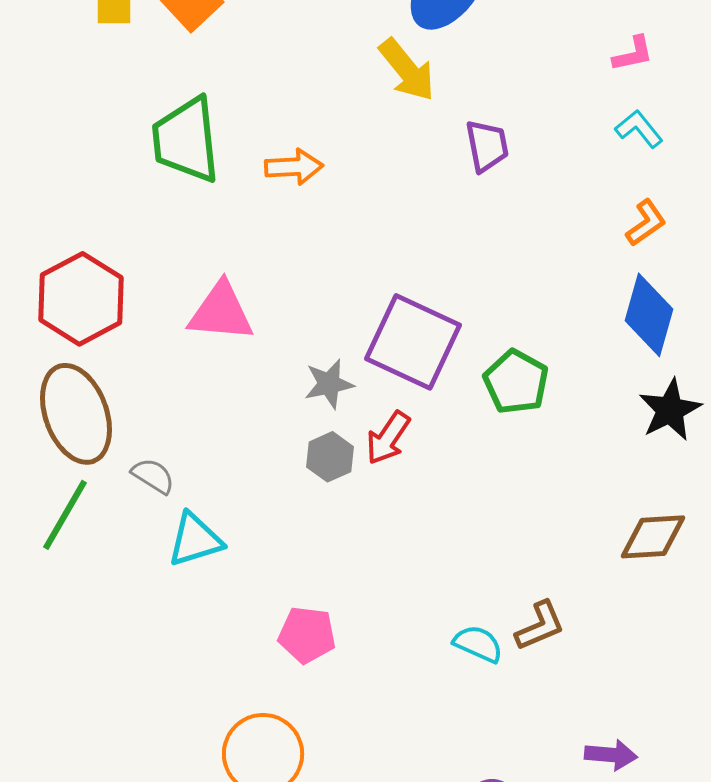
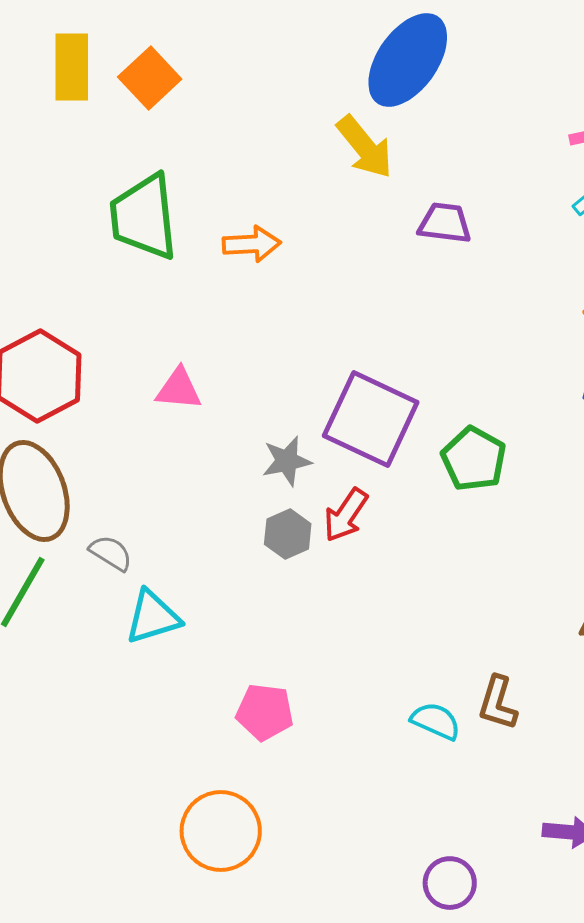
purple trapezoid: (487, 146) -> (445, 223), turned -72
pink triangle: (221, 312) -> (179, 389), size x0.7
brown L-shape: (540, 626) -> (498, 703), turned 130

